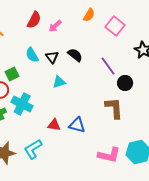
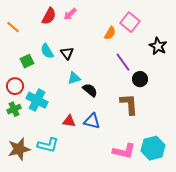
orange semicircle: (89, 15) -> (110, 33), moved
pink arrow: (55, 26) -> (70, 14), moved
black semicircle: (75, 55) -> (90, 90), moved
green square: (12, 74) -> (27, 61), moved
cyan L-shape: (33, 149) -> (48, 145), turned -135

